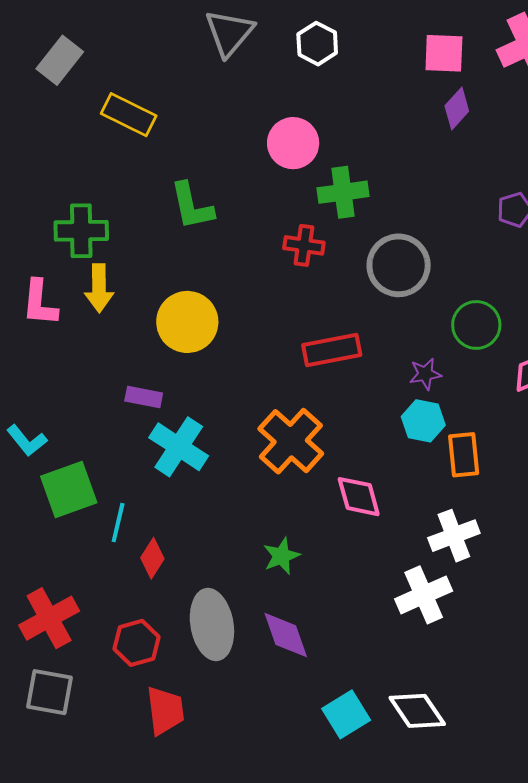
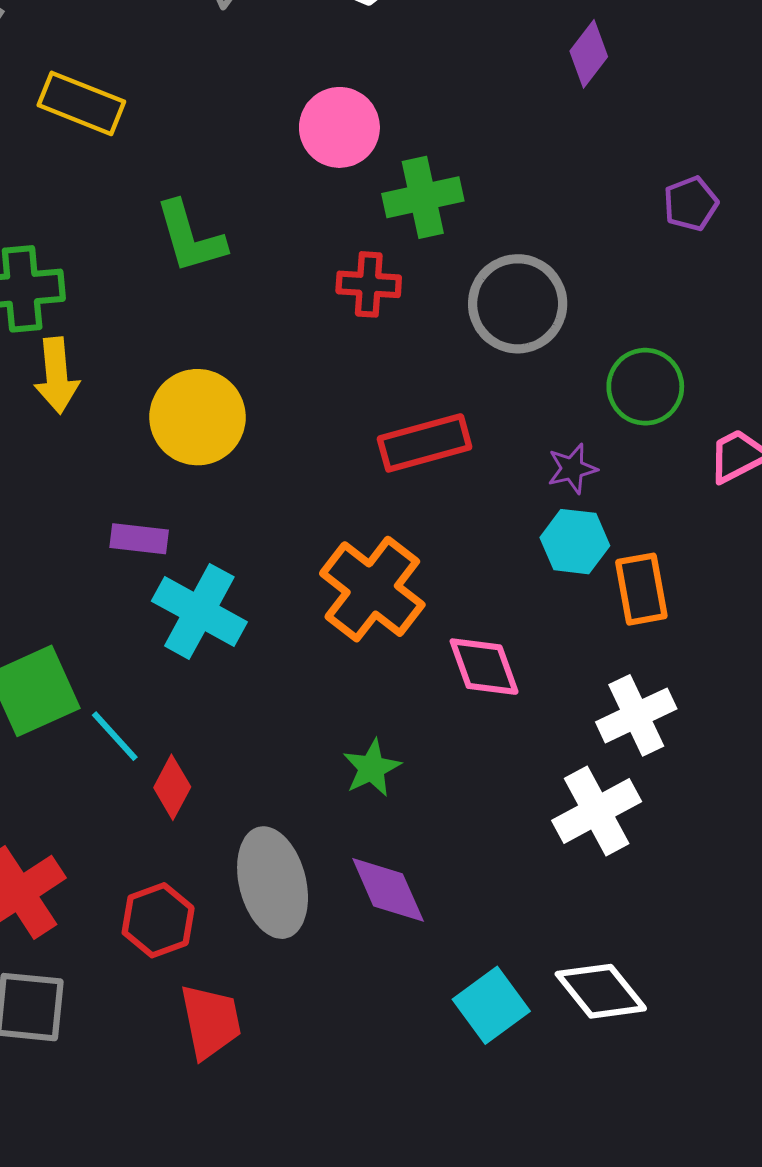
cyan line: (118, 523) -> (115, 736), turned -51

